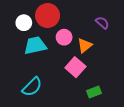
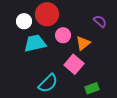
cyan semicircle: (32, 87) -> (48, 83), moved

